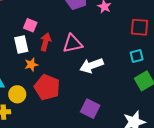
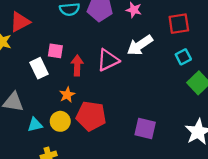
white rectangle: (21, 44) -> (39, 68), moved
white arrow: (91, 66) -> (140, 45), moved
yellow circle: (17, 94) -> (60, 121), moved

